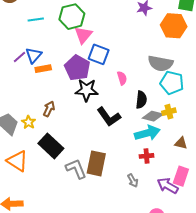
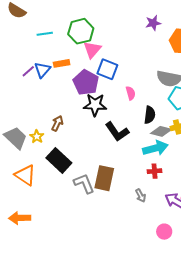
orange rectangle: (43, 69) -> (62, 63), moved

